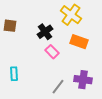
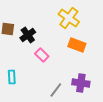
black cross: (45, 32) -> (28, 35), moved
pink rectangle: (52, 52) -> (42, 55), moved

